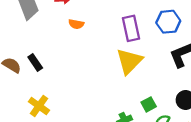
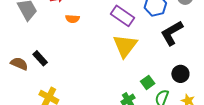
purple rectangle: (131, 28) -> (122, 16), turned -35

